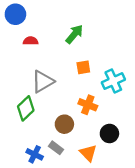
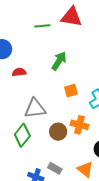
gray triangle: (43, 81) -> (35, 108), turned 30
brown circle: (64, 124) -> (58, 132), moved

